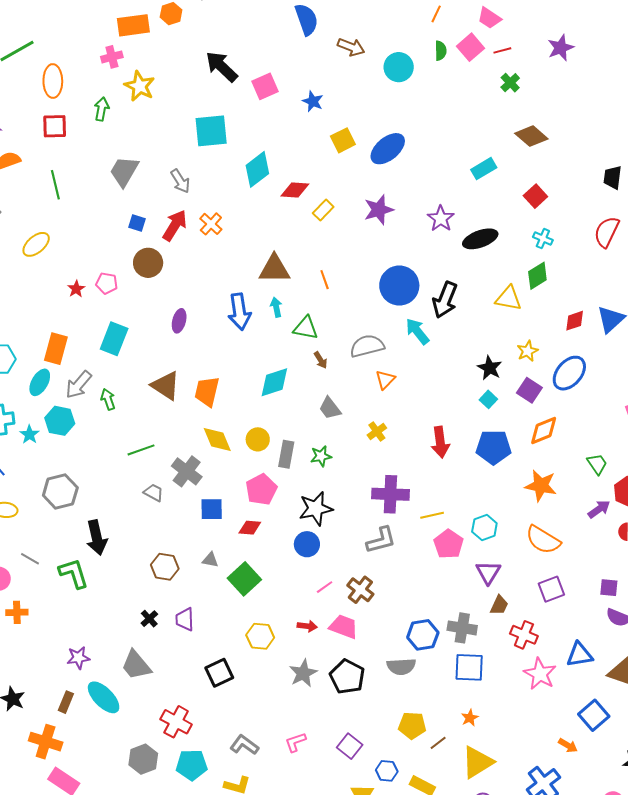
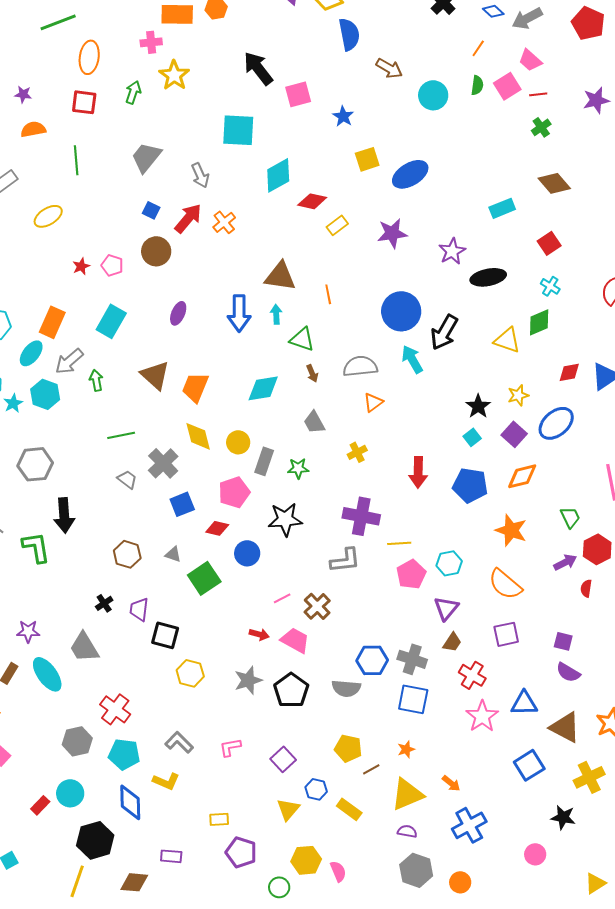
blue square: (212, 509) -> (182, 504), turned -30
blue circle: (307, 544) -> (247, 553), moved
yellow hexagon: (260, 636) -> (190, 673), moved
black square: (219, 673) -> (165, 635), moved, turned 32
orange arrow: (568, 745) -> (451, 783), moved

